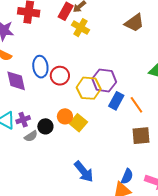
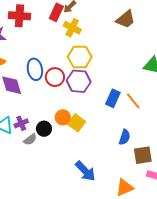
purple hexagon: (104, 80) -> (79, 81), moved
yellow hexagon: (89, 88) -> (80, 57), moved
brown square: (141, 136) -> (143, 155), moved
blue semicircle: (127, 176) -> (125, 137), moved

